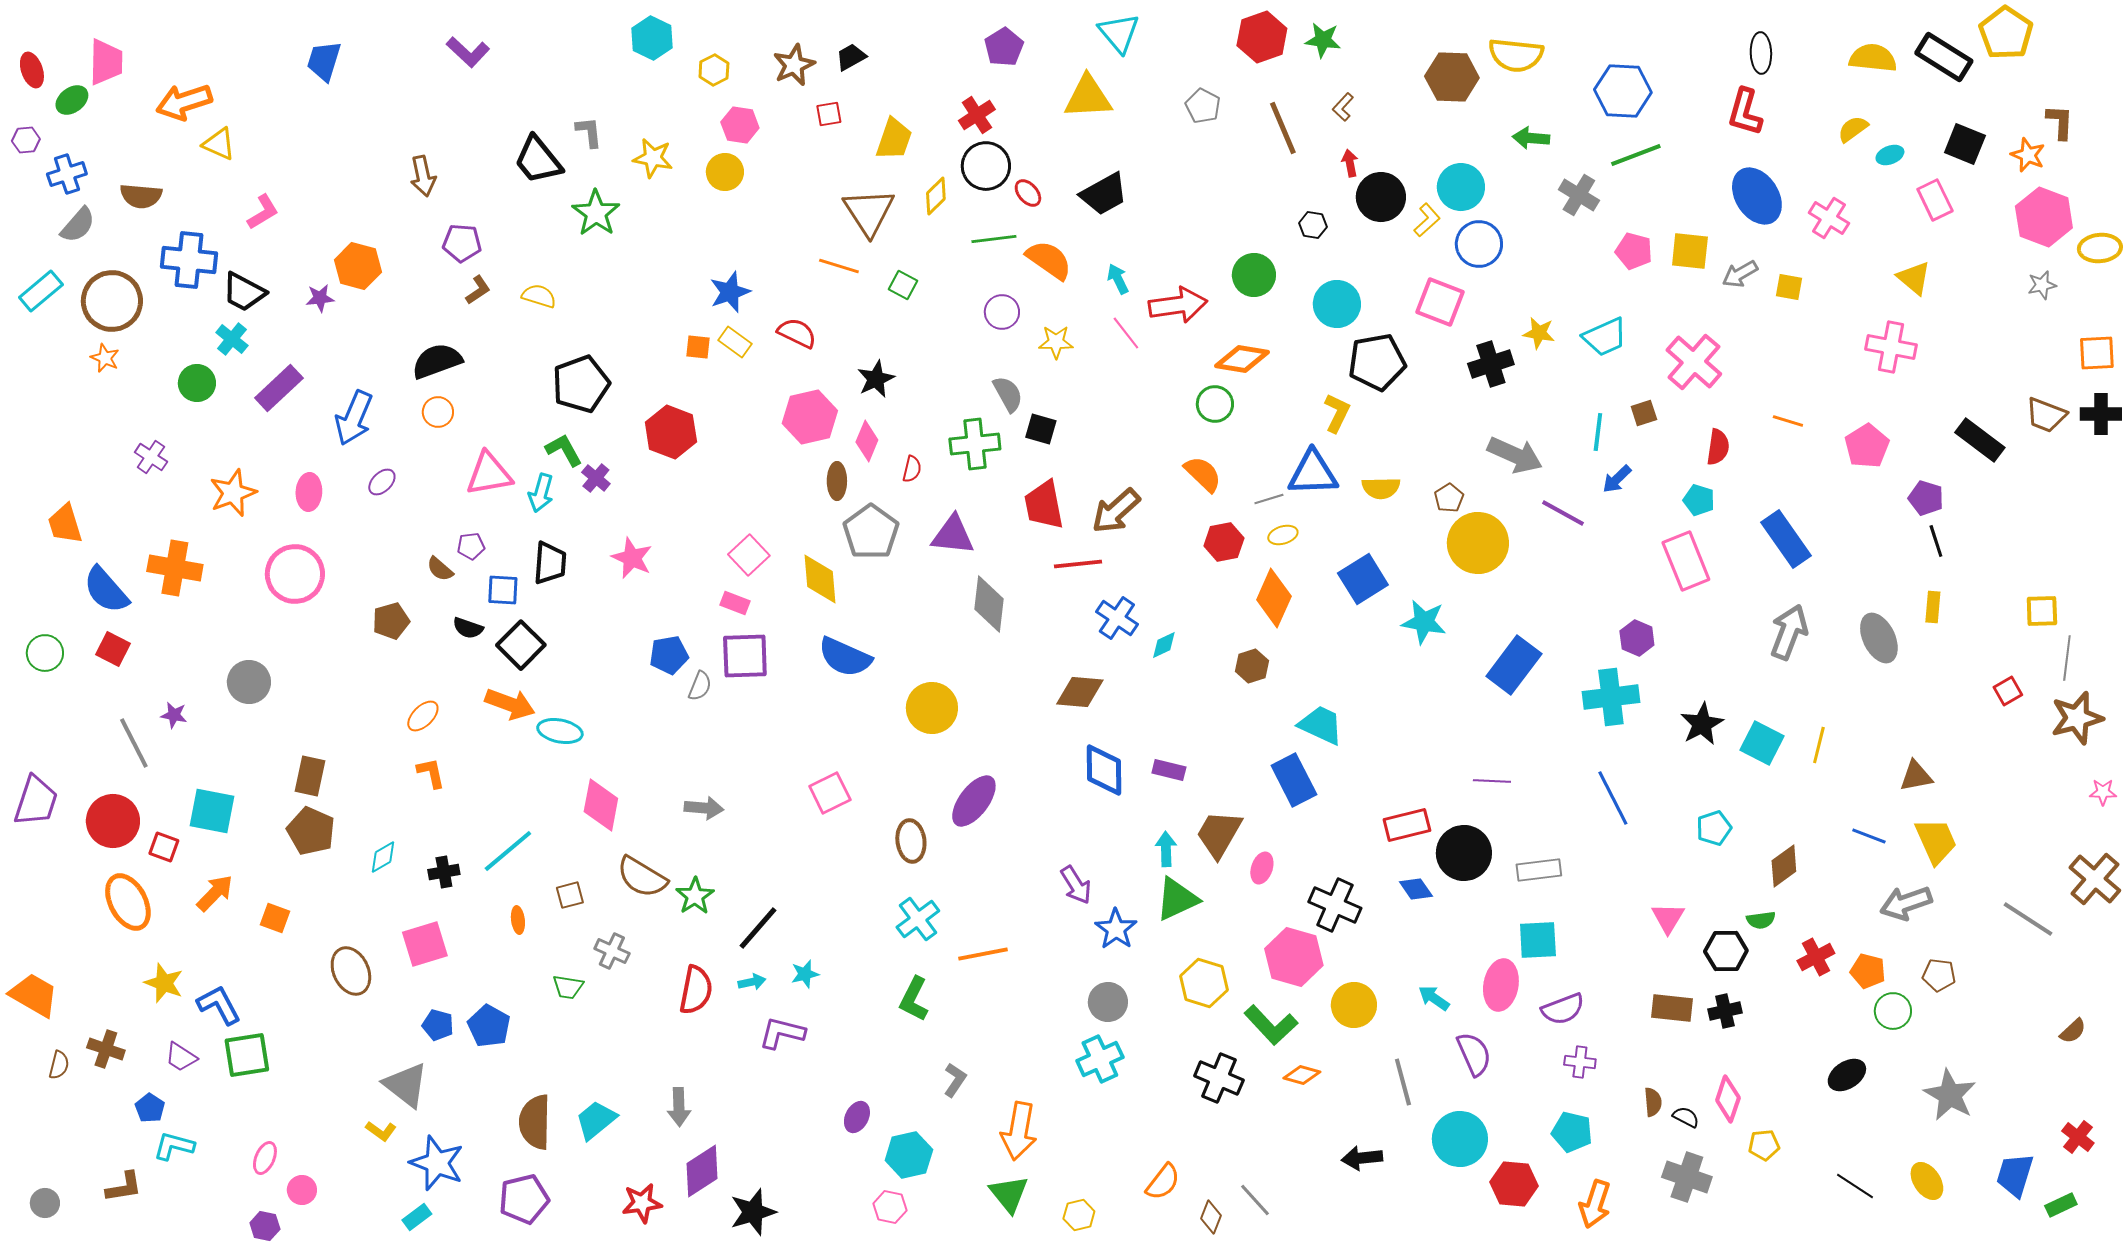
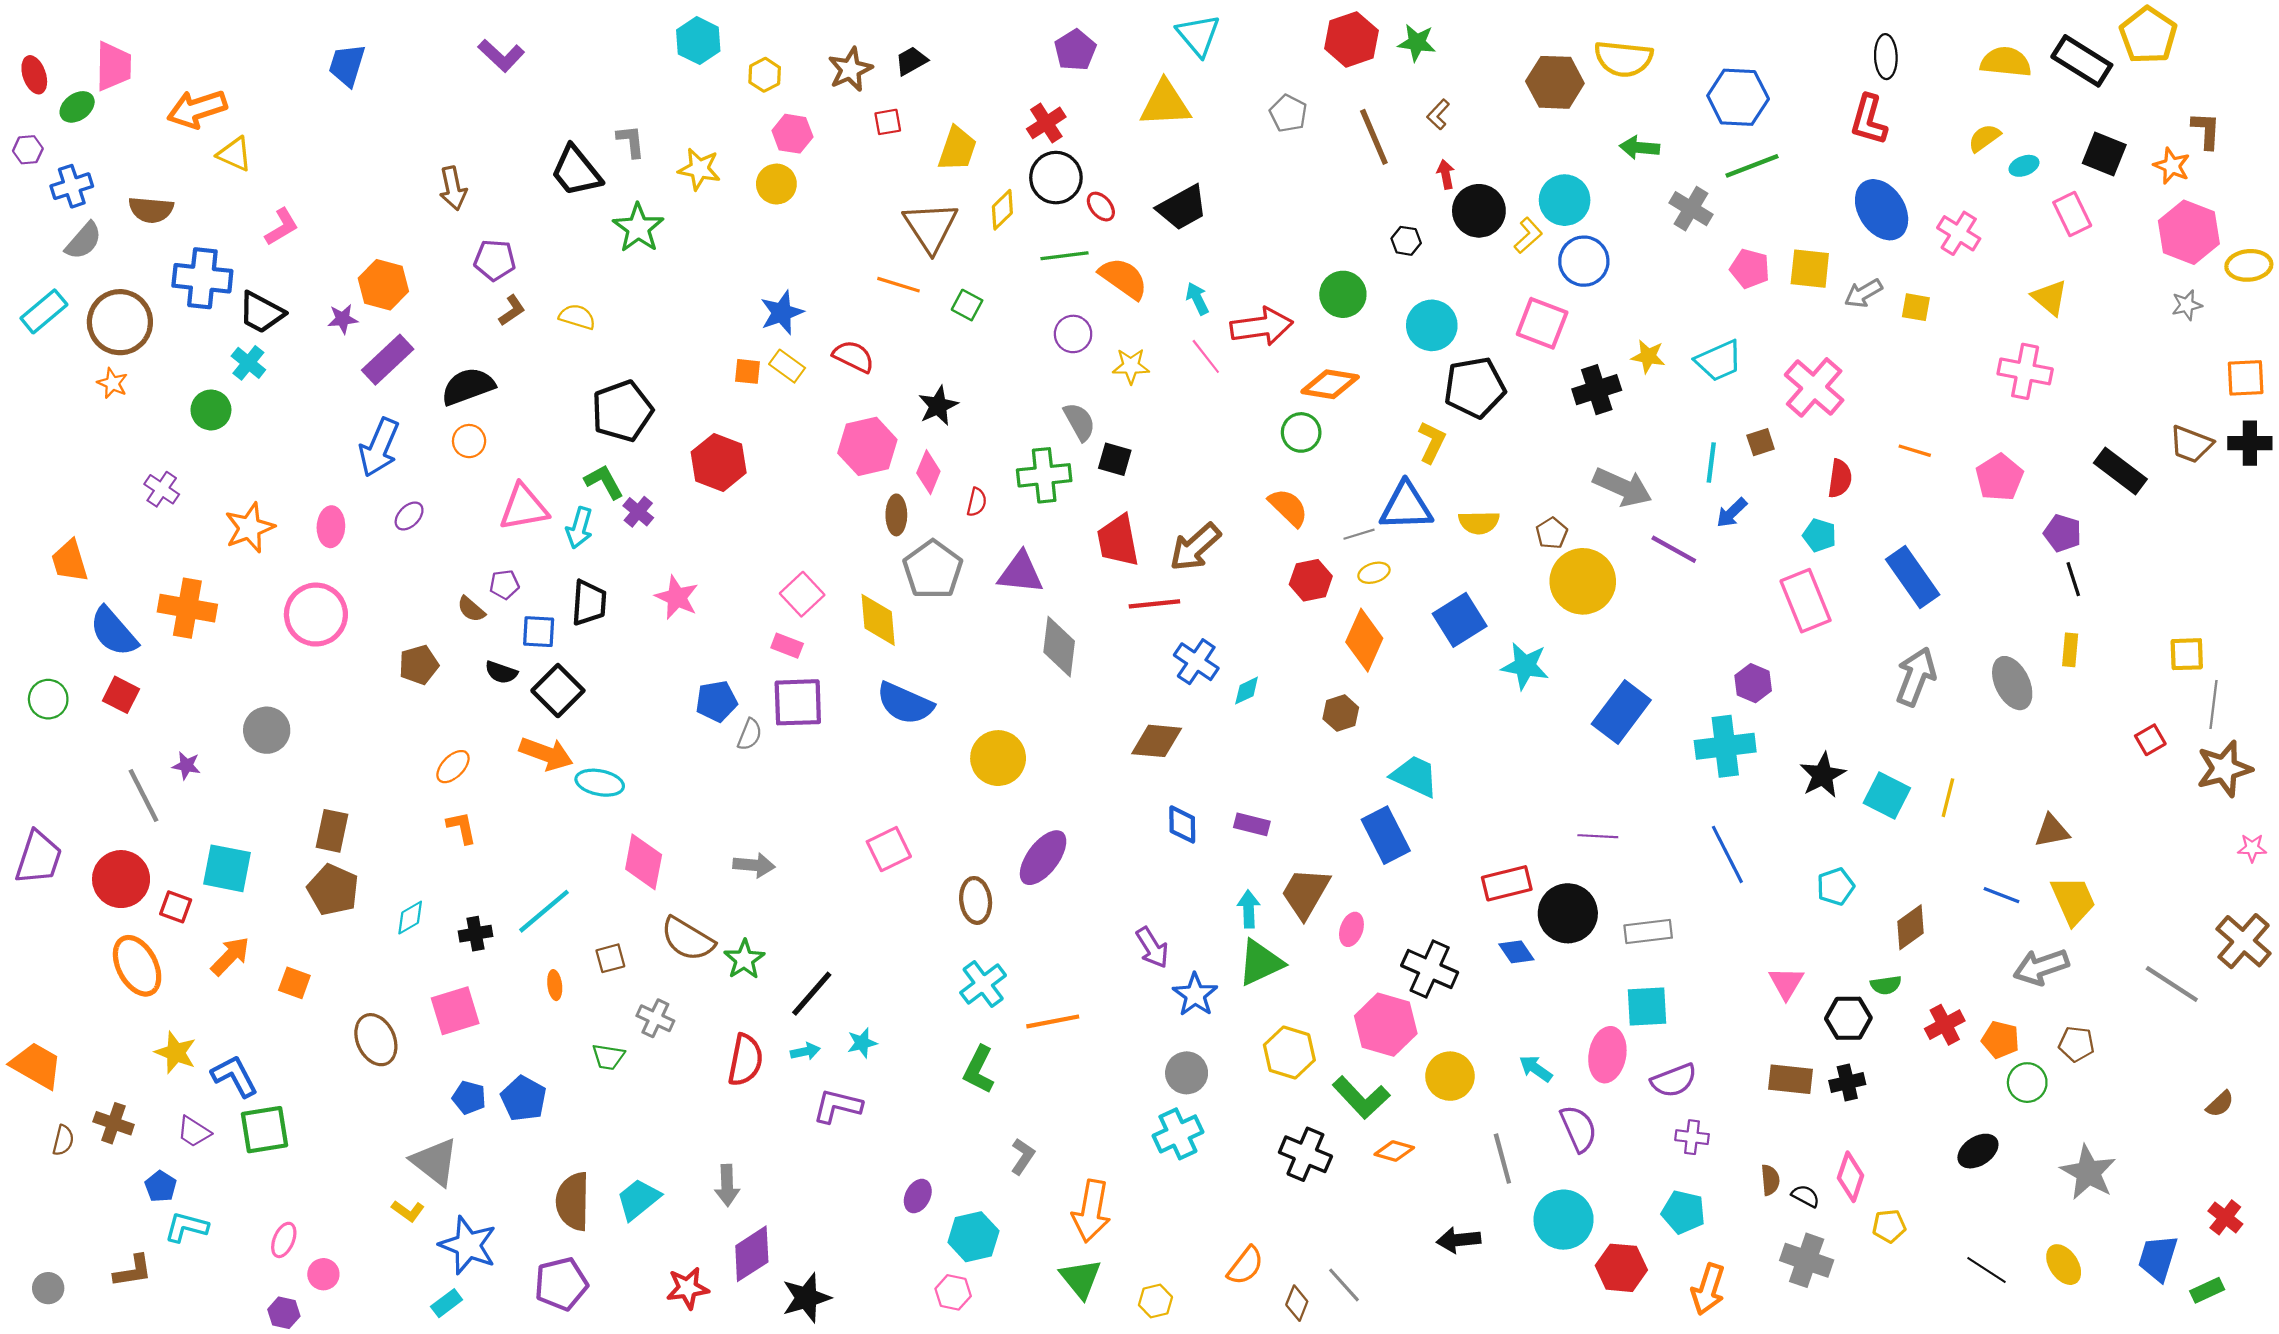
purple rectangle: (279, 388) -> (388, 360), moved
blue diamond: (1104, 770) -> (1182, 824), size x0.7

